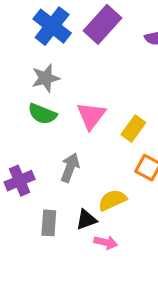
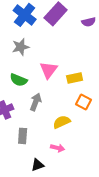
green semicircle: (42, 114) -> (19, 80), moved
yellow rectangle: (133, 129) -> (75, 78), turned 42
black triangle: (86, 220) -> (38, 165), moved

